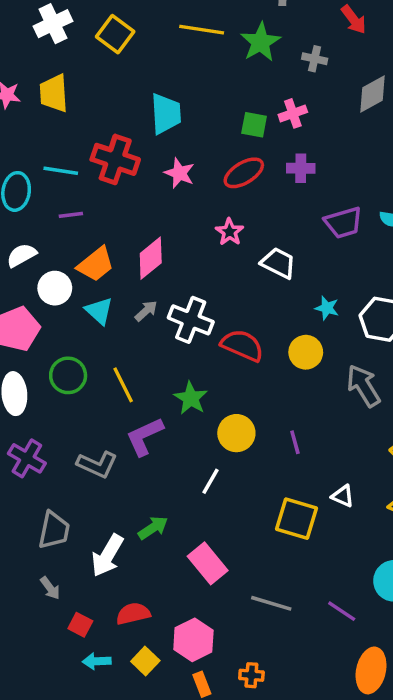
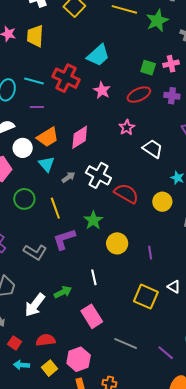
cyan trapezoid: (166, 114) -> (98, 55), turned 45
gray arrow: (146, 311) -> (68, 177), moved
white line: (211, 481) -> (94, 277), moved, turned -49

